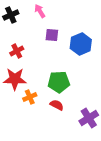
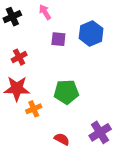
blue hexagon: (81, 44) -> (91, 33), moved
red semicircle: (57, 105) -> (62, 139), moved

